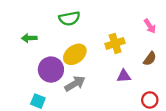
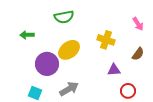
yellow cross: (115, 43) -> (106, 40), turned 36
gray arrow: (75, 84) -> (69, 89), moved
red circle: (150, 100) -> (128, 91), moved

